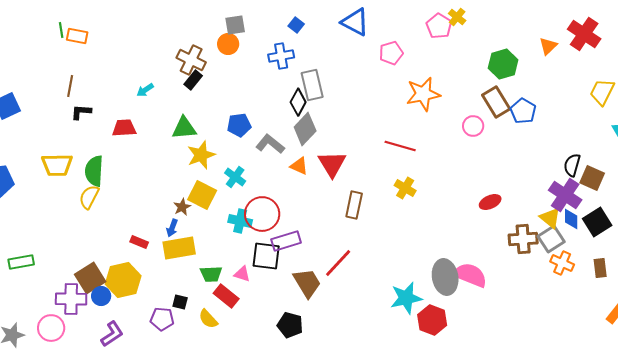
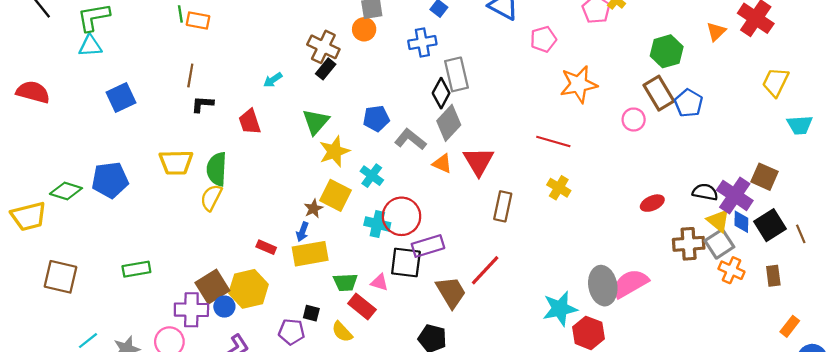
red trapezoid: (124, 128) -> (250, 122), turned -105
green triangle: (184, 128) -> (316, 122), turned -44
black semicircle: (572, 165) -> (705, 192), moved, turned 85
pink semicircle: (470, 275) -> (630, 283), turned -52

